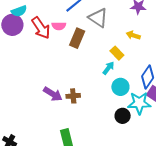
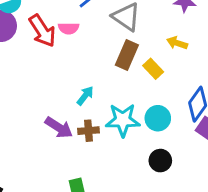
brown rectangle: (77, 38) -> (127, 55), moved
cyan arrow: (108, 68) -> (85, 96), moved
cyan star: (139, 103) -> (123, 120), moved

